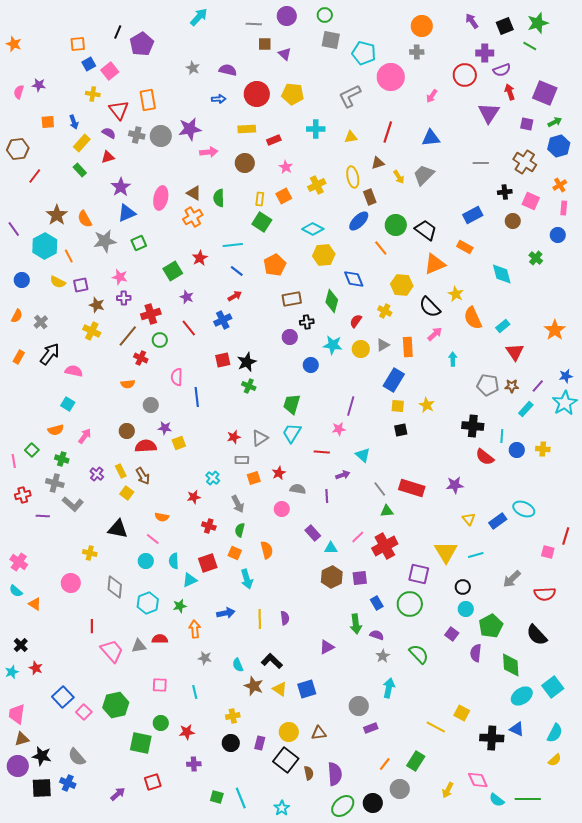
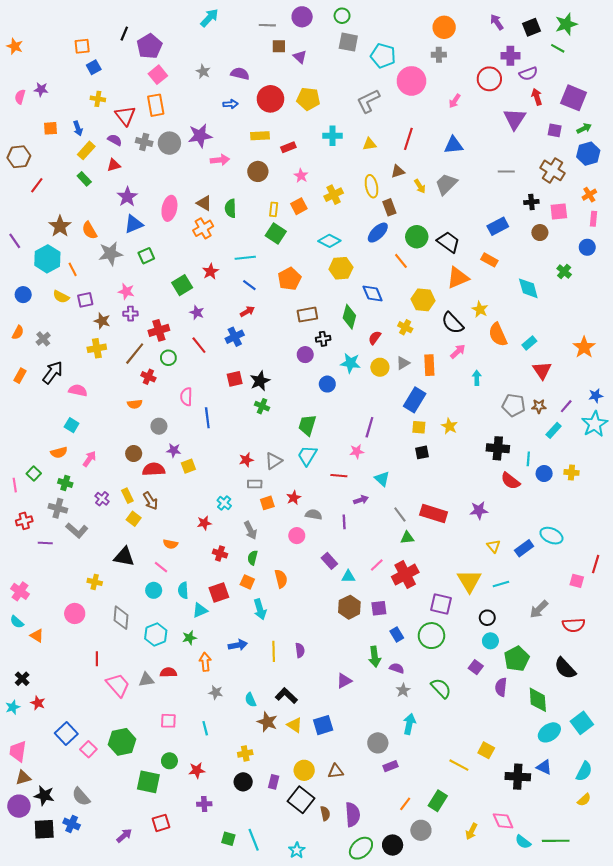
pink square: (110, 71) -> (158, 75), moved
pink square: (531, 201) -> (559, 211), turned -30
yellow cross: (92, 331) -> (97, 348), turned -36

